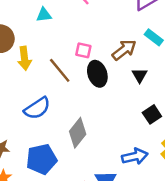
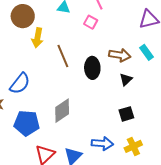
pink square: (83, 50) -> (91, 22), moved
brown arrow: (124, 50) -> (120, 55), turned 30
blue semicircle: (37, 108) -> (20, 84), moved, turned -35

